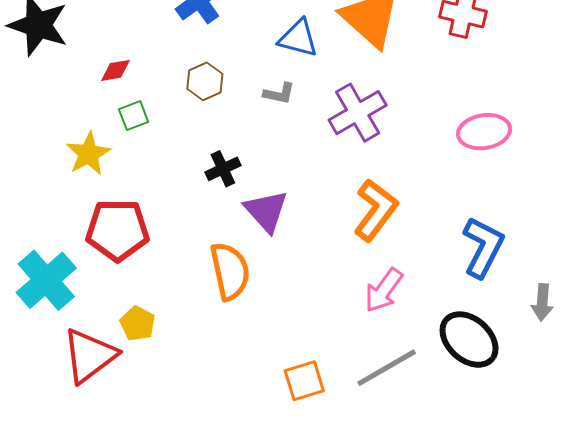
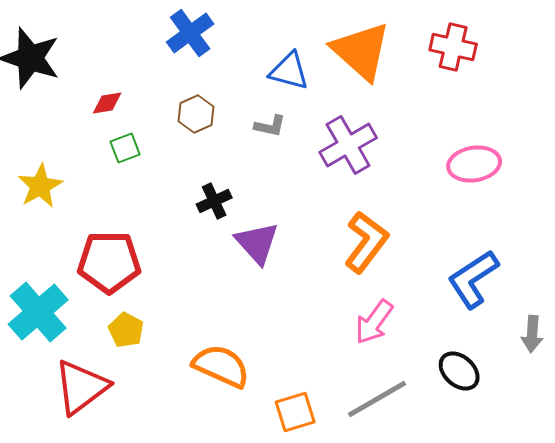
yellow star: (88, 154) -> (40, 186), moved
blue L-shape: (483, 247) -> (473, 279), turned -150
orange semicircle: (230, 271) -> (221, 366), moved, turned -54
yellow pentagon: (138, 323) -> (126, 330), moved
black ellipse: (469, 340) -> (459, 371), size x0.7

